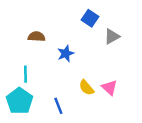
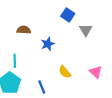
gray triangle: (112, 36) -> (86, 30), turned -32
pink triangle: (109, 88) -> (96, 72), moved

